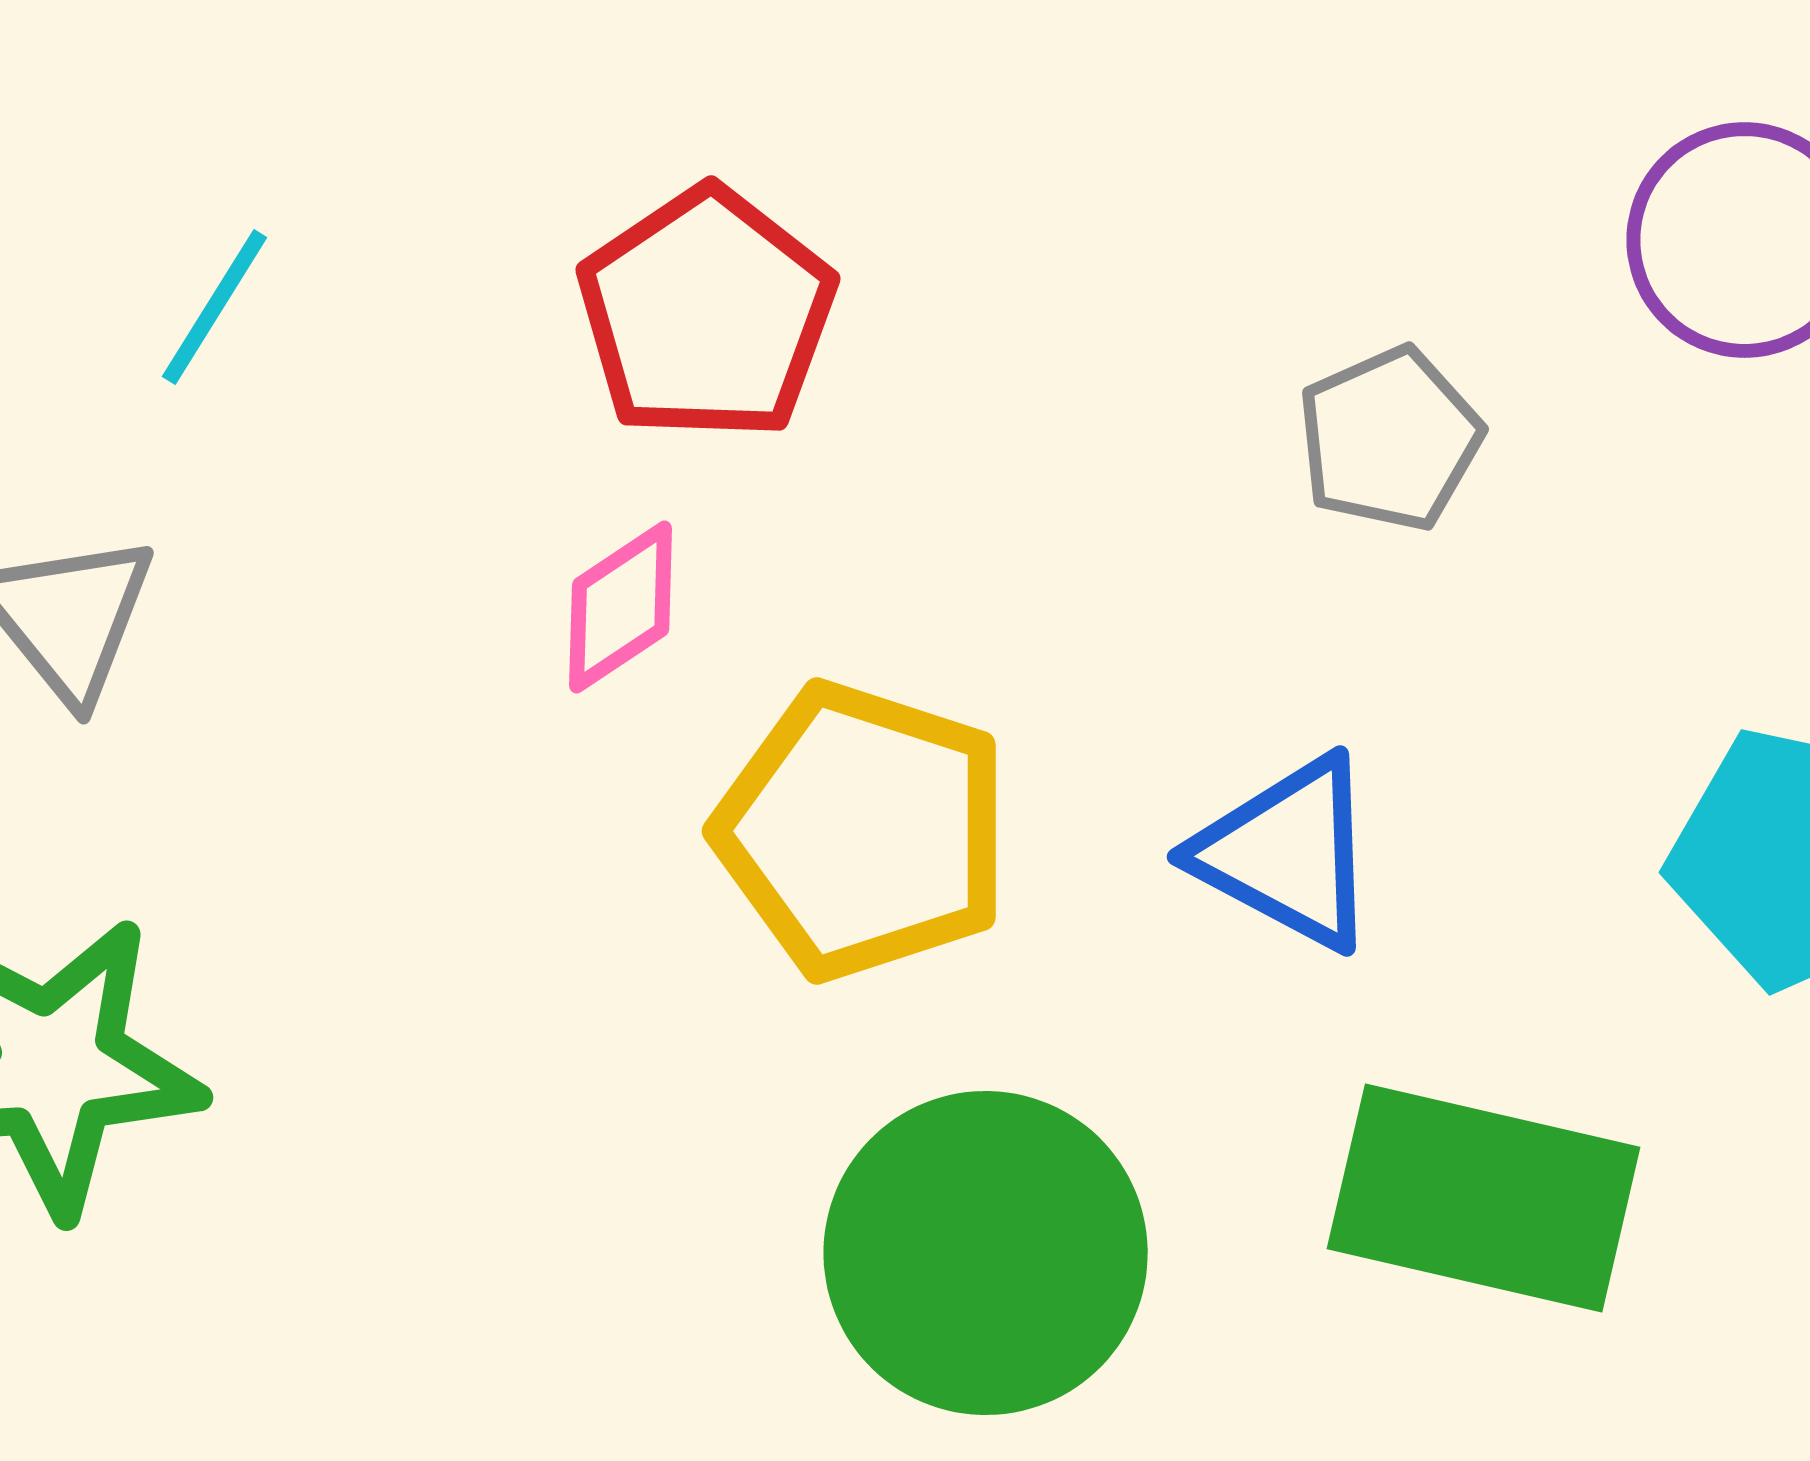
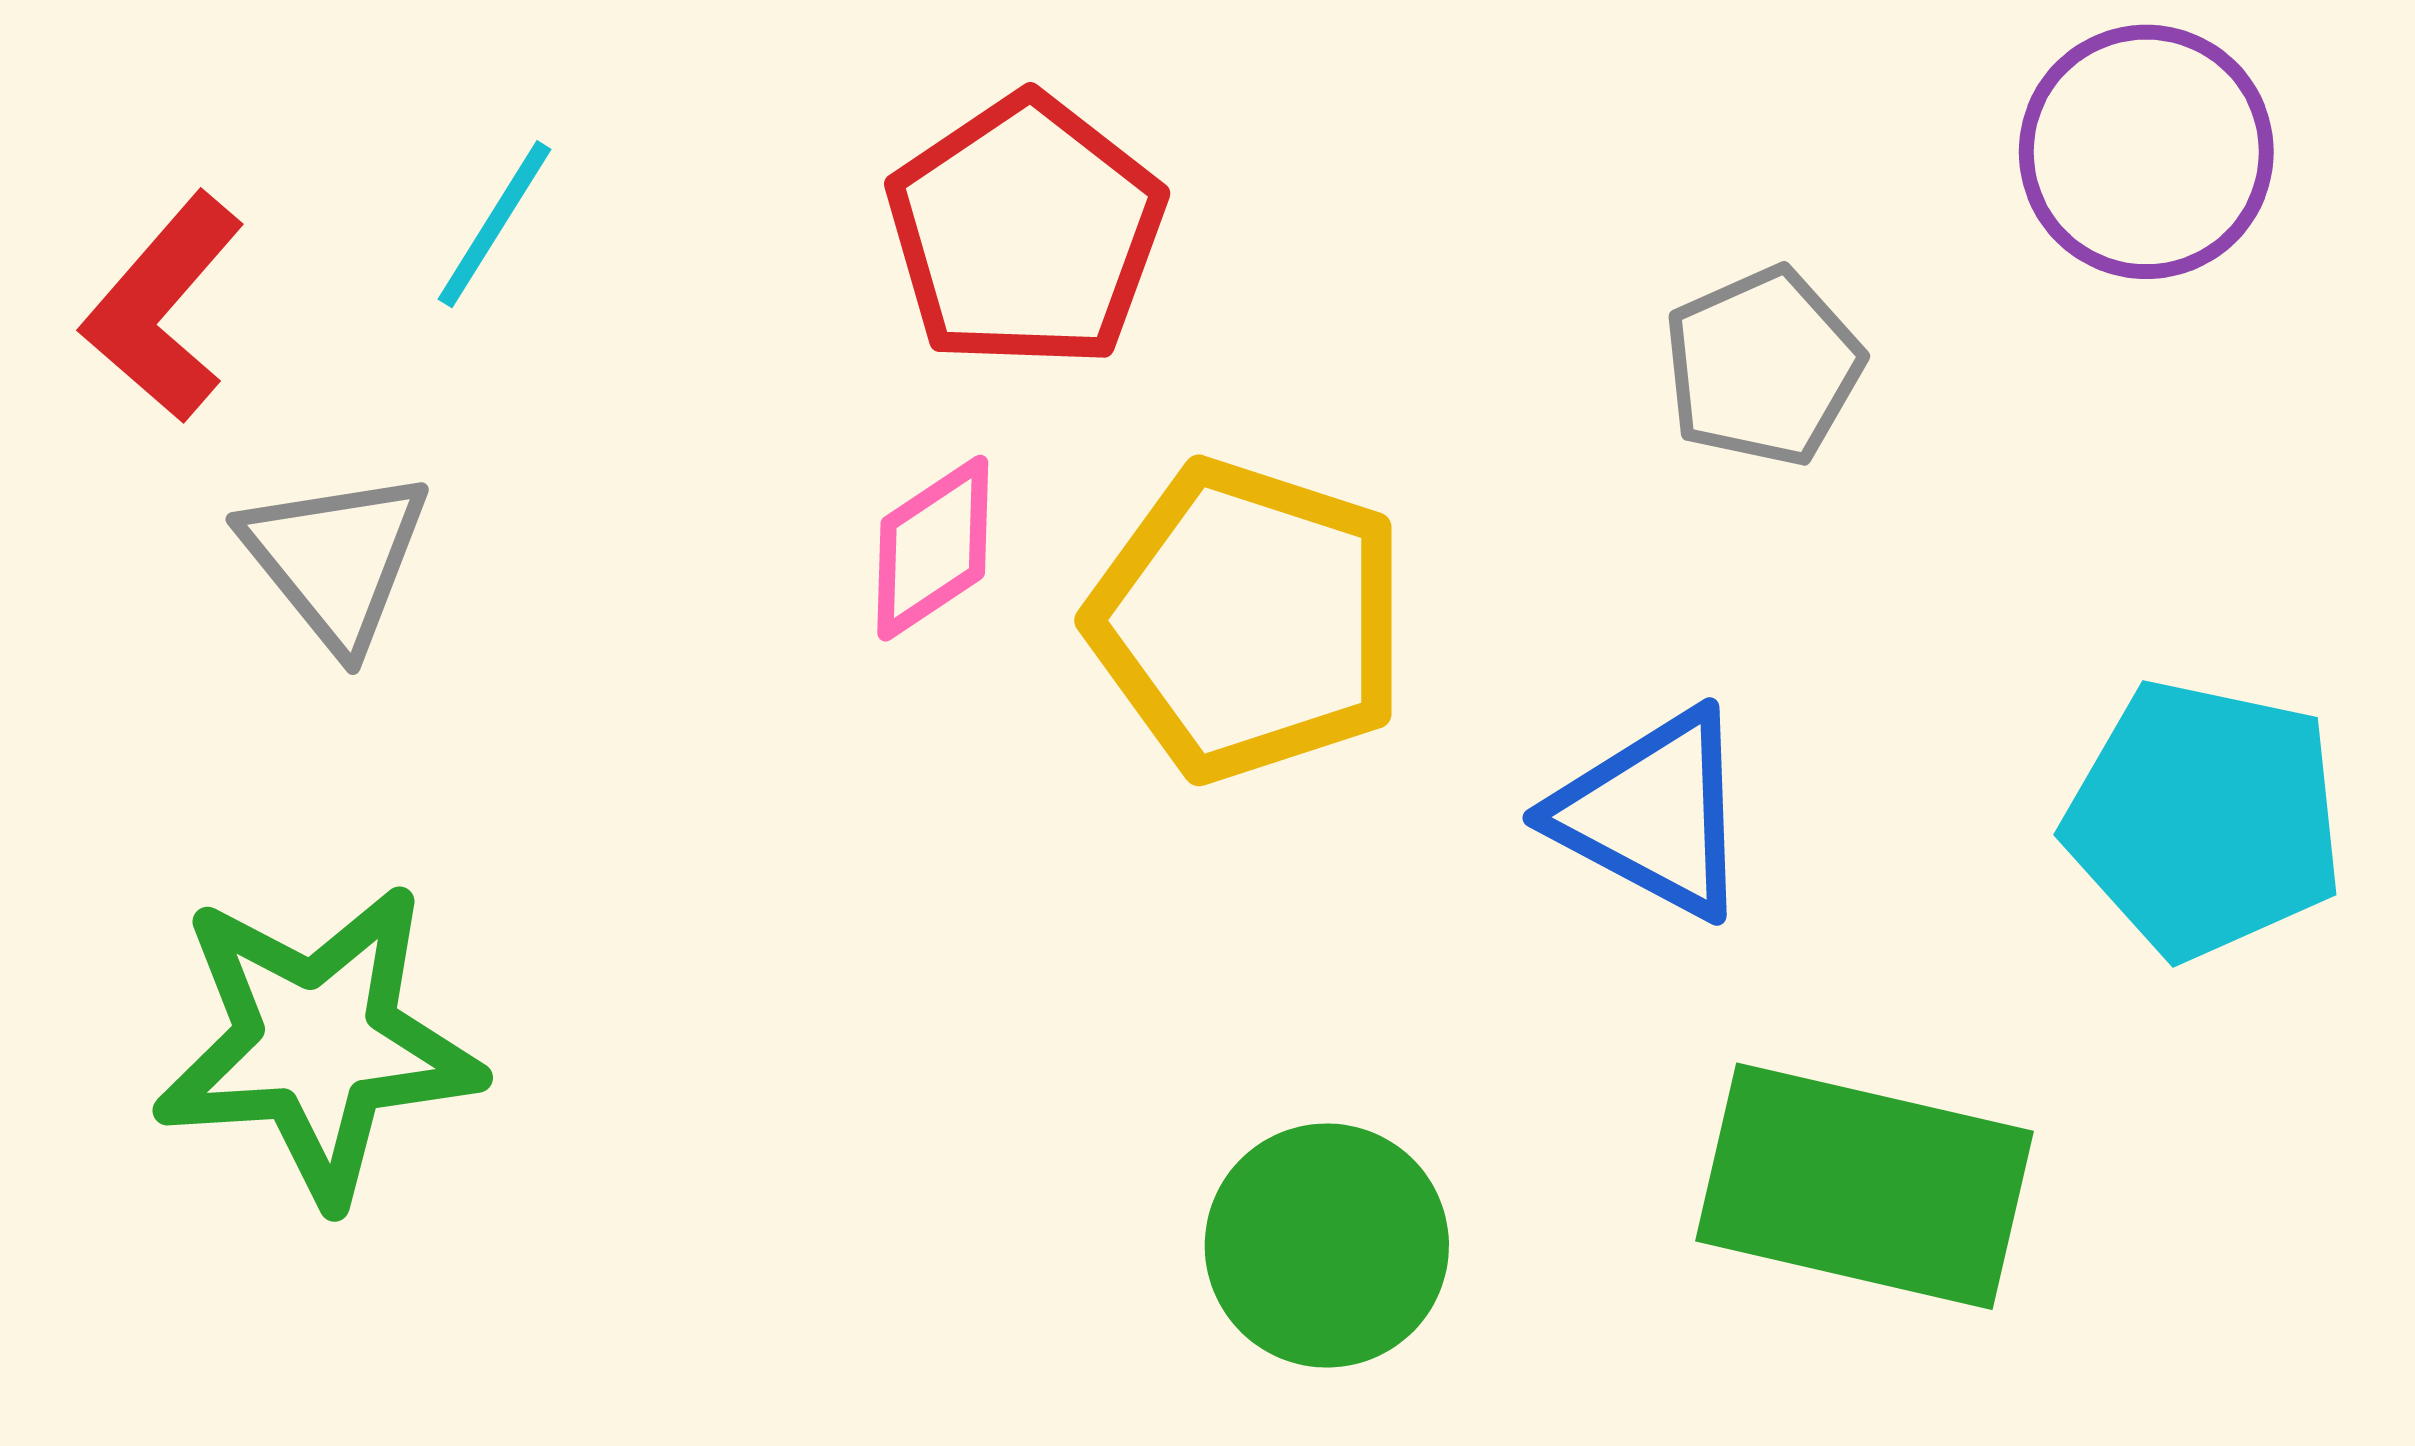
yellow pentagon: (863, 831) -> (1248, 620), moved
green circle: (986, 1253) -> (1327, 1246), size x0.7

